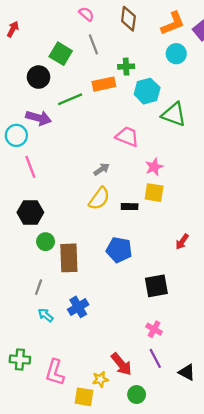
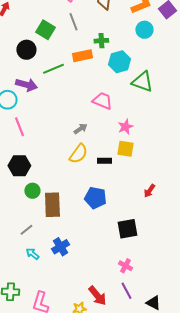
gray line: (39, 287) -> (26, 230), turned 32

